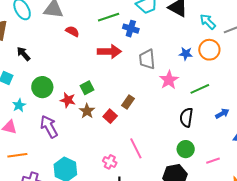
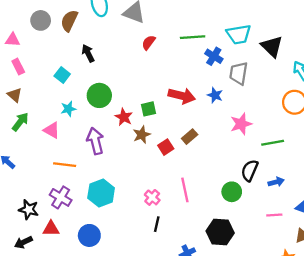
red semicircle: (72, 31) -> (149, 43), turned -96
red arrow: (109, 51) -> (182, 96), moved
blue star: (186, 54) -> (215, 95), moved
gray trapezoid: (147, 59) -> (239, 73), moved
blue arrow: (222, 113) -> (276, 182), moved
green circle: (186, 149) -> (232, 192), moved
orange line: (17, 155) -> (65, 165), moved
pink line: (213, 161) -> (274, 215), moved

